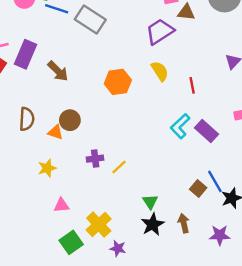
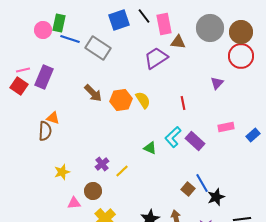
brown arrow: (58, 71) -> (93, 93), moved
yellow semicircle: (160, 71) -> (143, 100), moved
brown circle: (70, 120) -> (93, 191), moved
orange triangle: (56, 132) -> (53, 118), moved
purple cross: (95, 159) -> (102, 164), turned -32
green triangle: (150, 202) -> (150, 148), moved, turned -32

